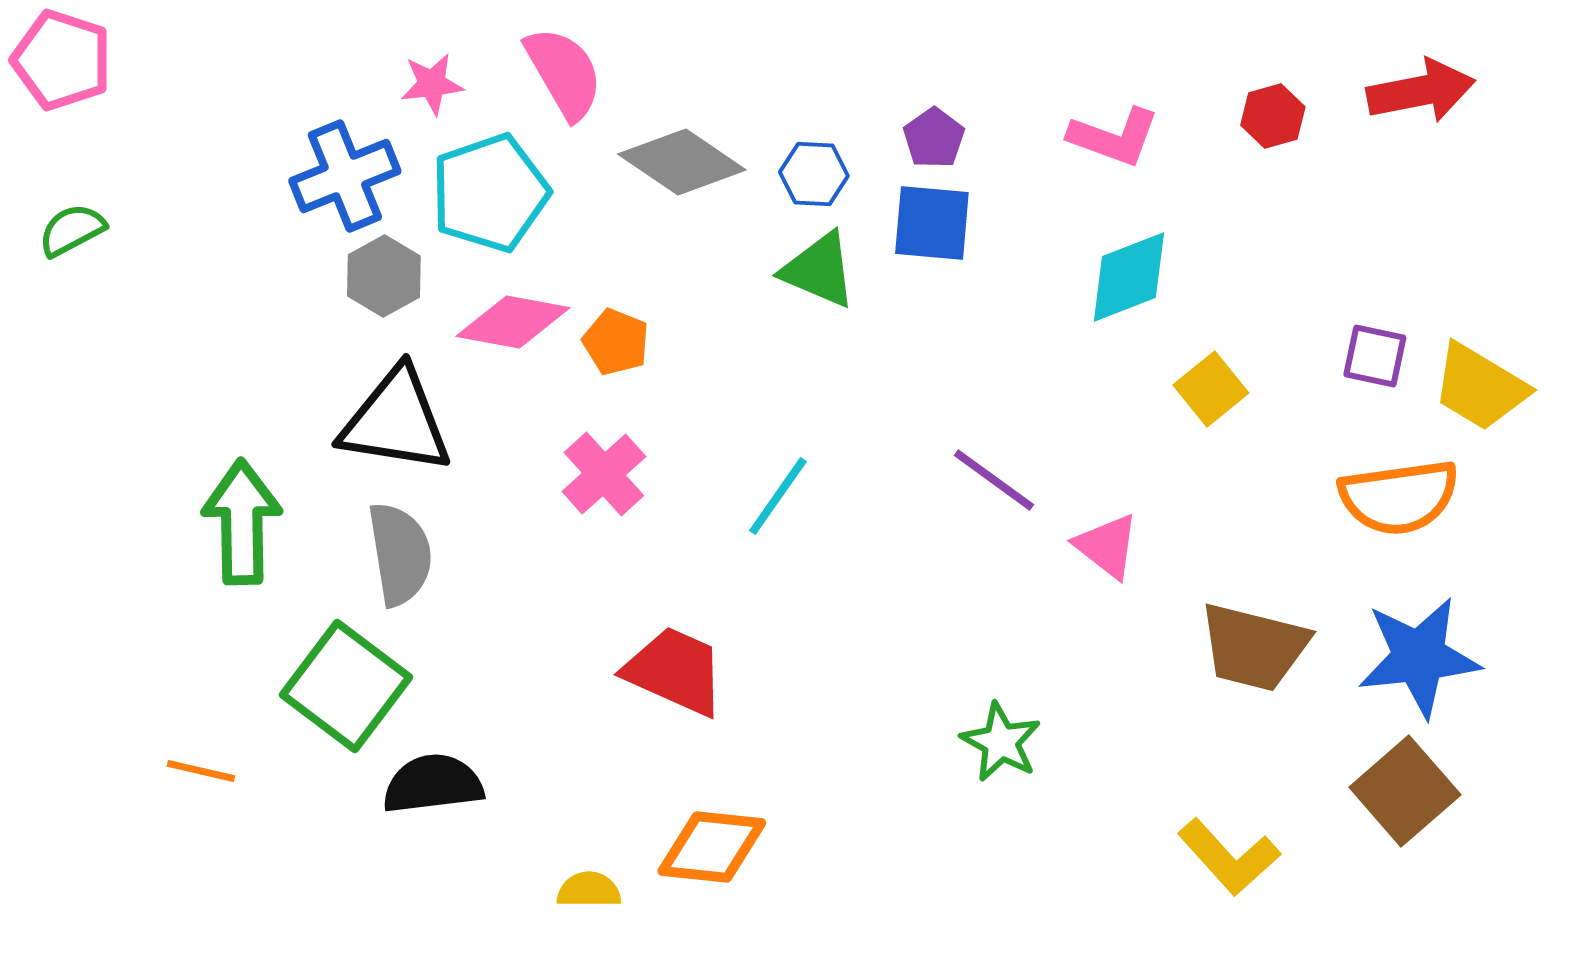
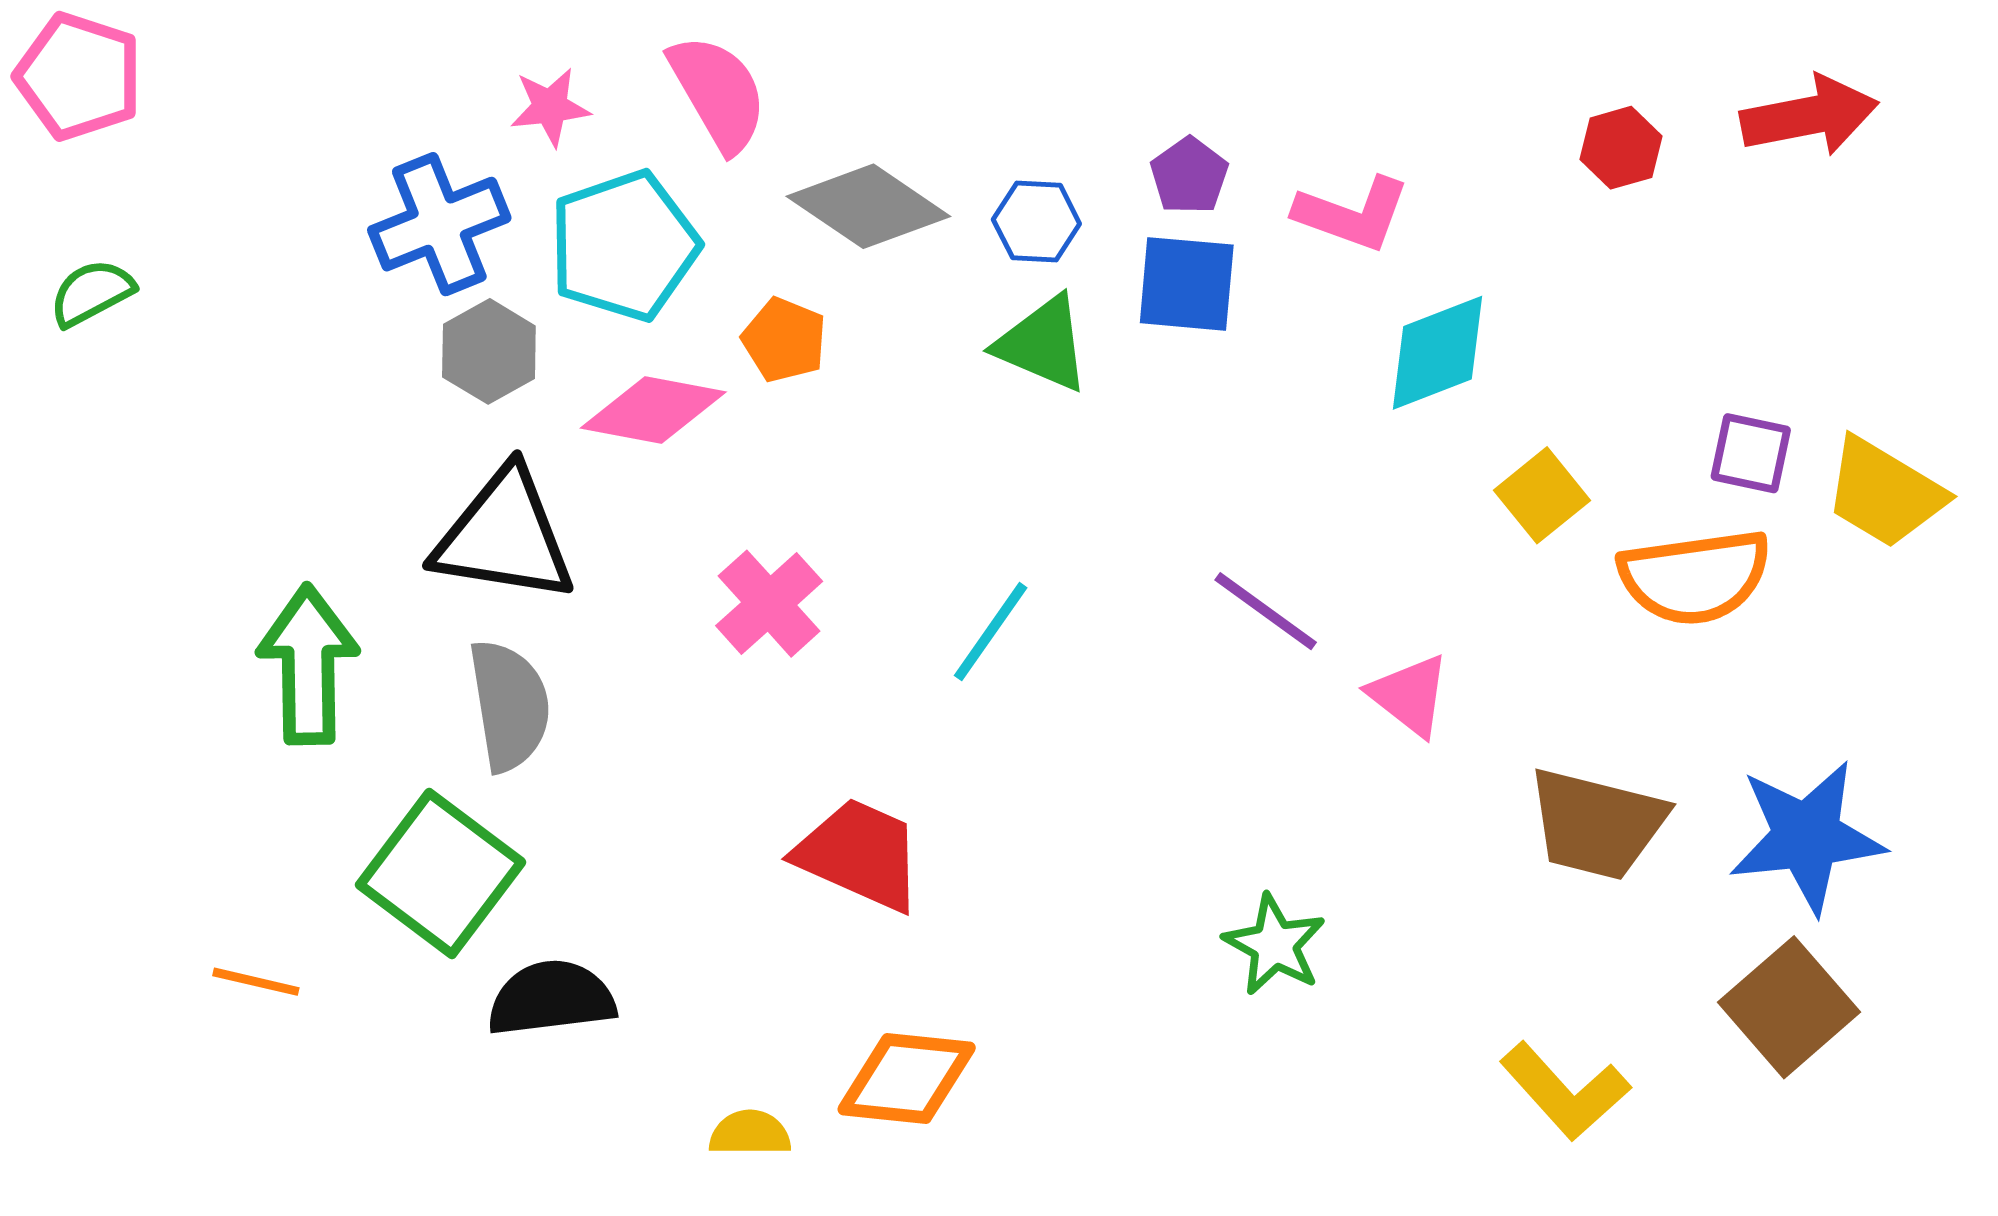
pink L-shape: (1114, 137) -> (1352, 214), moved
orange pentagon: (616, 342) -> (784, 340), moved
orange semicircle: (1399, 497) -> (1695, 577), moved

